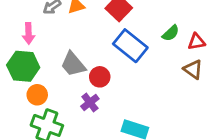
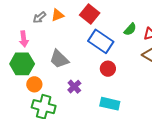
red circle: (100, 77) -> (108, 69), moved

